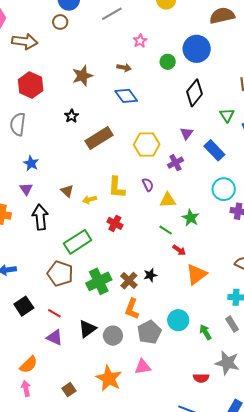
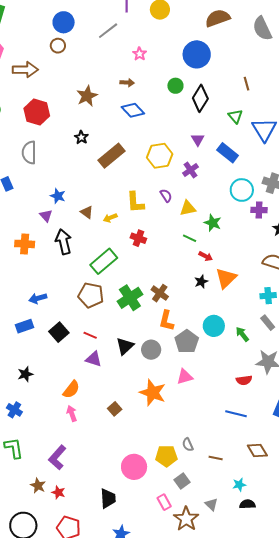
green circle: (168, 62) -> (175, 86), moved
blue star: (31, 163) -> (58, 196), moved
black star: (150, 275) -> (201, 282), moved

